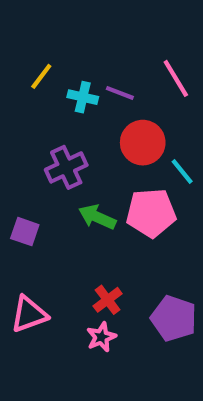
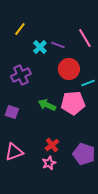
yellow line: (41, 76) -> (20, 29), moved
cyan cross: (83, 97) -> (40, 47), turned 32
purple cross: (66, 167) -> (21, 75), moved
cyan line: (182, 172) -> (88, 83), turned -72

